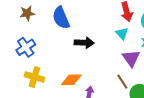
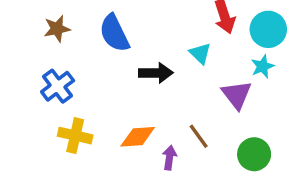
cyan triangle: (122, 33) -> (200, 53), moved
brown line: (122, 82) -> (199, 136), moved

